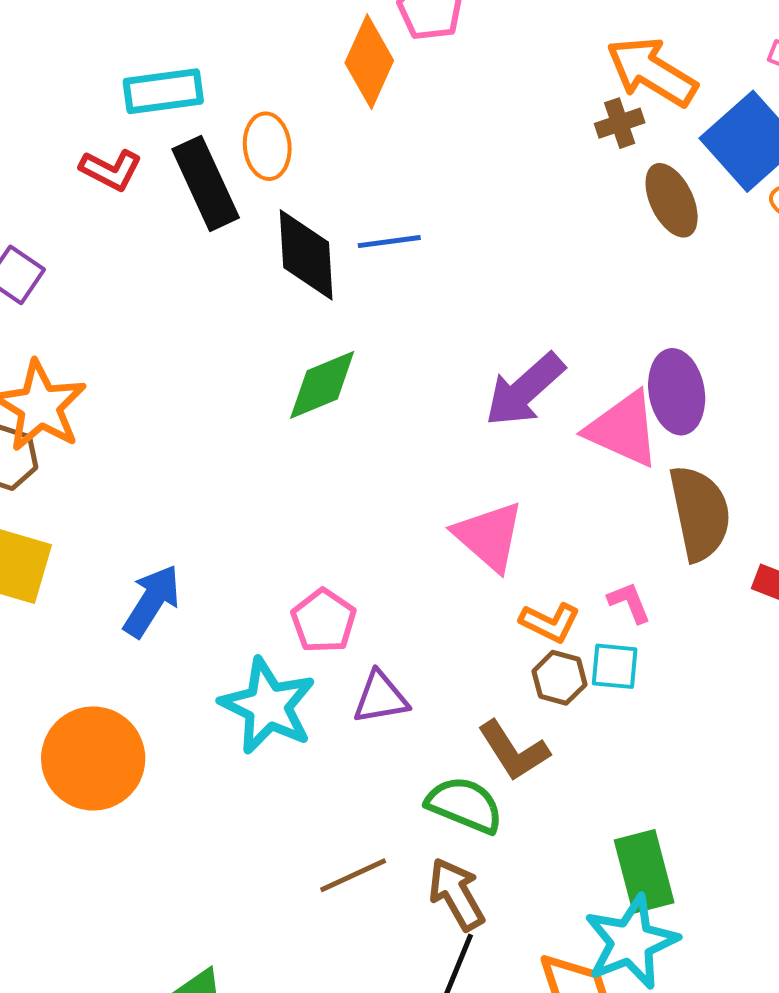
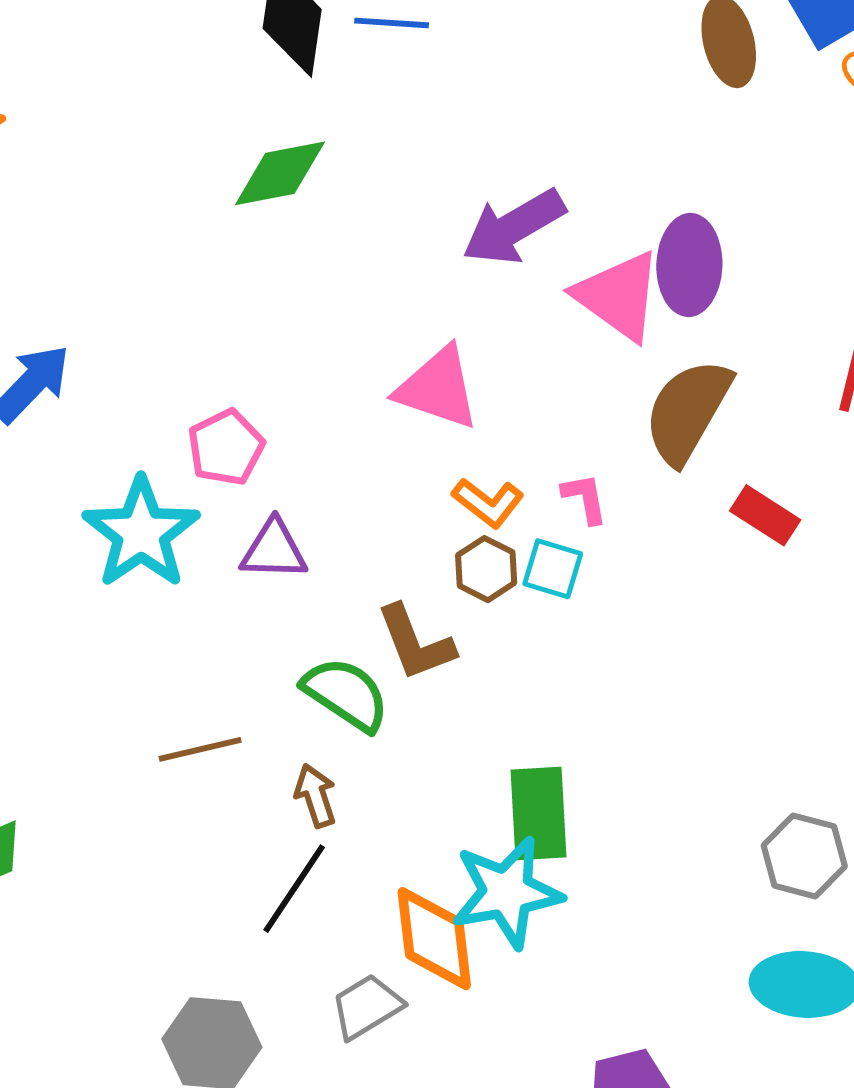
brown semicircle: (700, 513) -> (688, 411), turned -150
pink triangle: (489, 536) -> (438, 388), turned -34
brown arrow: (456, 894) -> (315, 796), size x0.7

